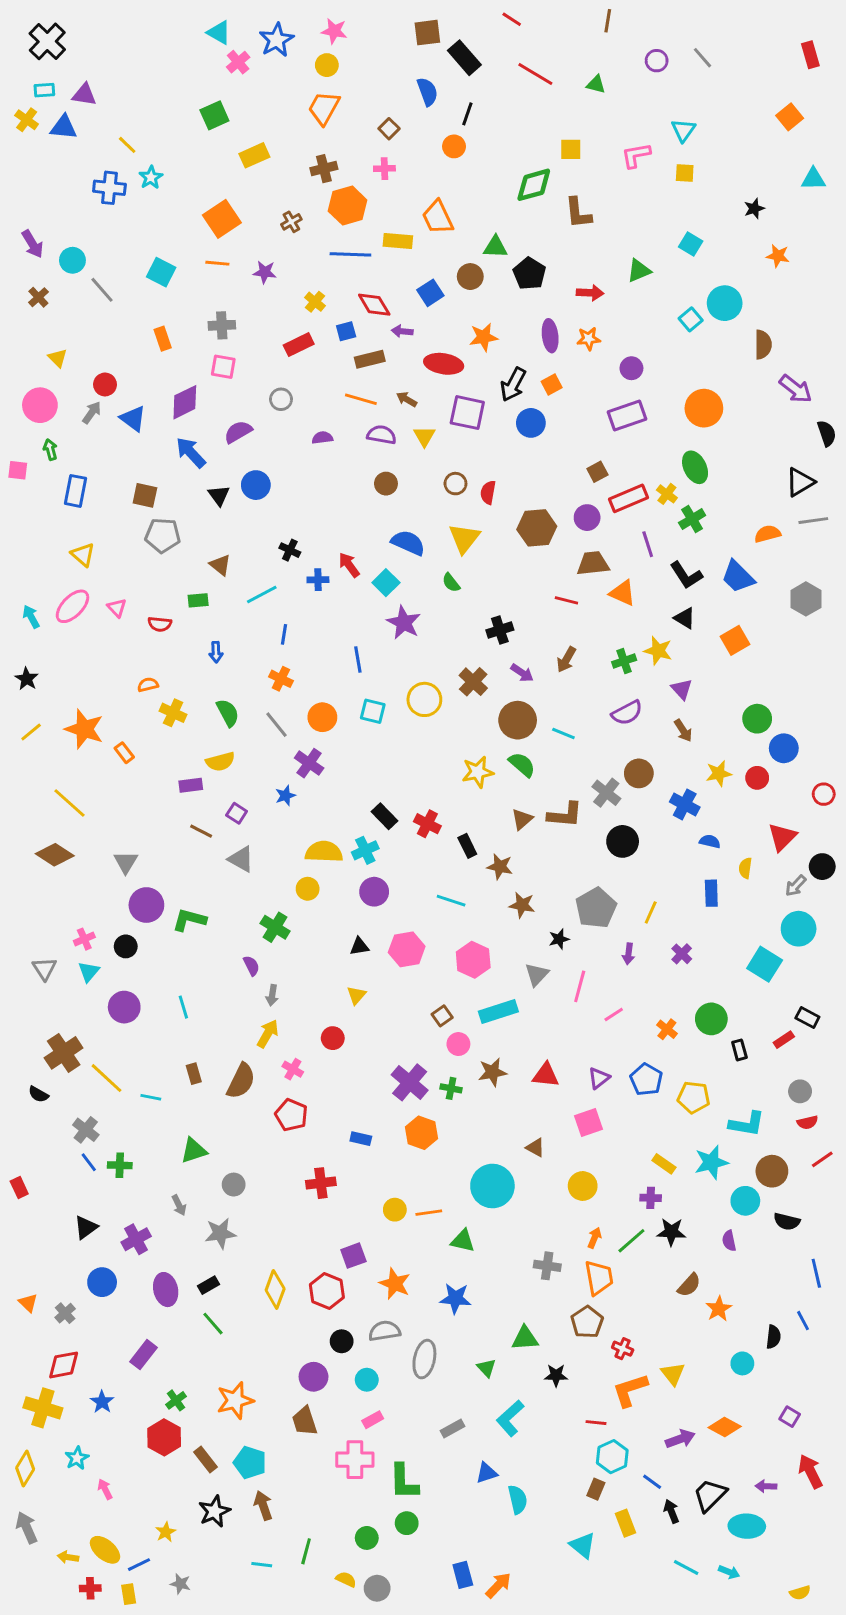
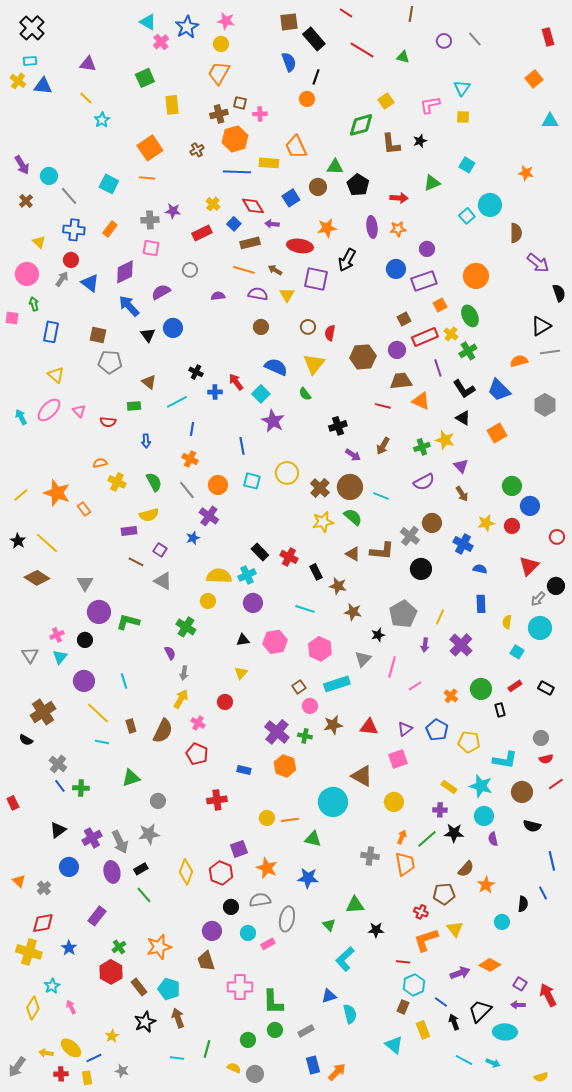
purple triangle: (84, 95) -> (88, 64), moved
brown square: (389, 129) -> (240, 103), moved, turned -32
yellow square: (571, 149) -> (386, 101), turned -35
yellow rectangle: (254, 155) -> (172, 105), turned -72
blue cross: (109, 188) -> (74, 230), moved
black star: (754, 209) -> (420, 141), moved
purple star: (265, 272) -> (173, 211), moved
blue square: (346, 331) -> (234, 224), turned -32
orange rectangle: (163, 339) -> (110, 229), turned 56
orange square: (552, 384) -> (440, 305), moved
blue circle: (531, 423) -> (396, 269), moved
black star: (27, 679) -> (18, 541), moved
brown cross: (473, 682) -> (320, 488), moved
brown triangle: (522, 819) -> (353, 554), turned -49
yellow semicircle: (745, 868) -> (507, 622), moved
purple cross: (682, 954) -> (461, 645), size x1.6
cyan square: (765, 964) -> (517, 652), size x0.6
red rectangle: (784, 1040) -> (515, 686), moved
yellow line: (106, 1078) -> (98, 713), moved
brown triangle: (535, 1148) -> (362, 776), size x1.6
cyan star: (711, 1162) -> (481, 786), turned 30
cyan circle: (745, 1201) -> (484, 816), moved
gray arrow: (179, 1205) -> (120, 842), moved, size x1.6
brown pentagon: (587, 1322) -> (444, 894), moved, turned 30
purple square: (790, 1417) -> (520, 984), moved
pink rectangle: (373, 1420) -> (268, 944), moved
gray rectangle: (453, 1429) -> (306, 1031), moved
yellow diamond: (25, 1468) -> (33, 1008), moved
gray arrow: (27, 1528) -> (17, 1067), moved, turned -120

